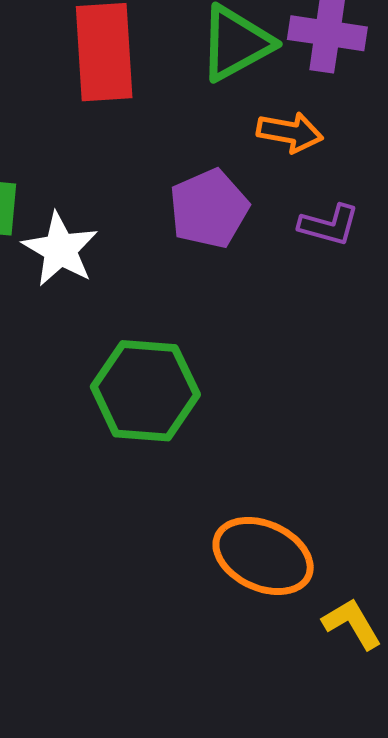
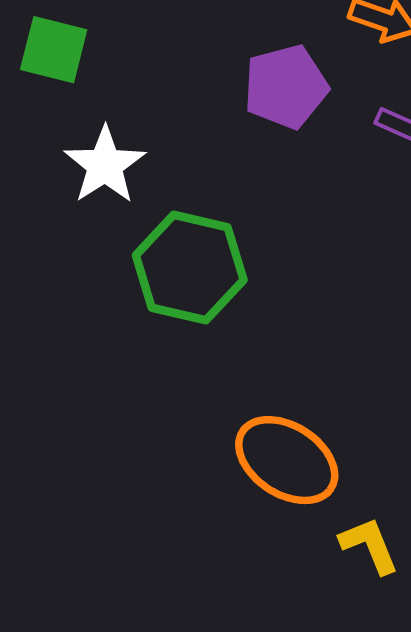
white star: (60, 249) -> (105, 165), moved

